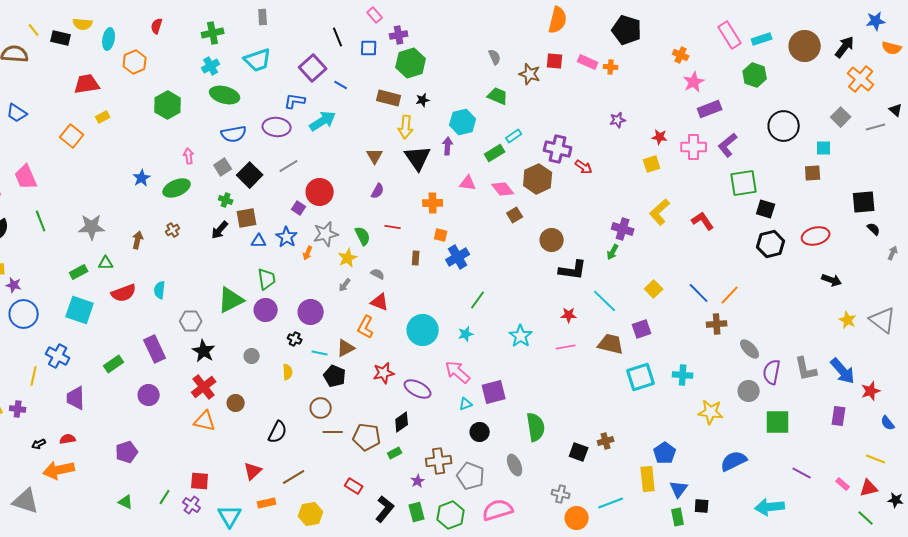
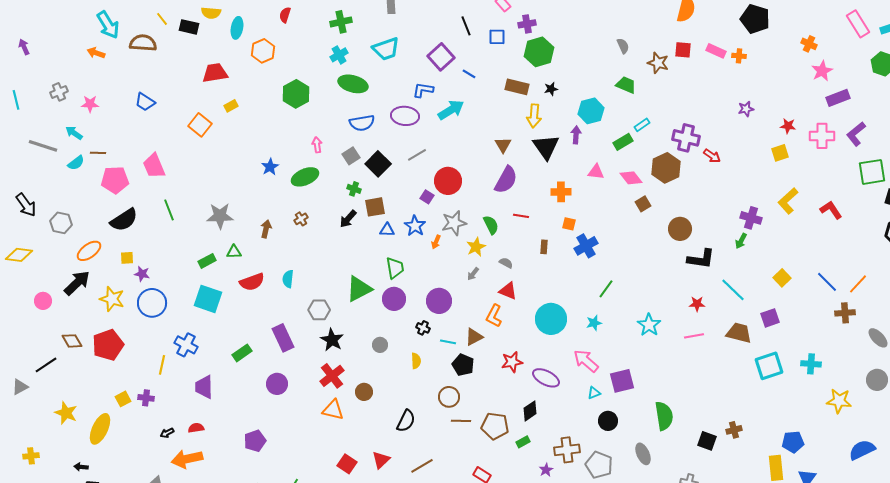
purple semicircle: (378, 191) -> (506, 180), size x1.8
blue pentagon: (665, 453) -> (793, 442), turned 30
red square: (200, 481) -> (347, 464), moved, turned 30

